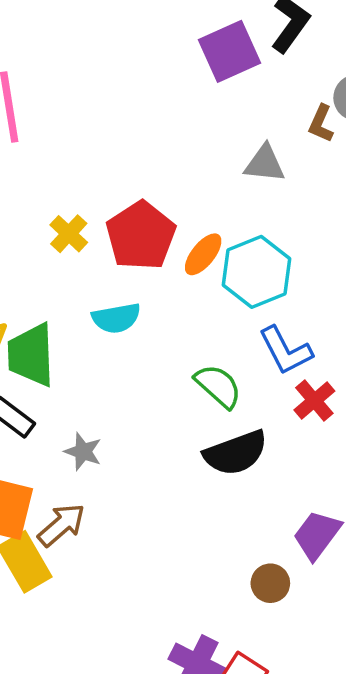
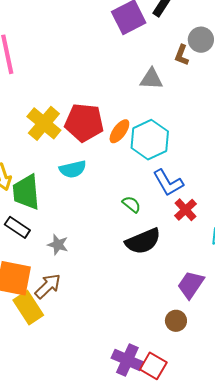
yellow cross: (69, 234) -> (44, 123), size x1.6
red pentagon: (141, 236) -> (84, 122), turned -30
green semicircle: (218, 386) -> (131, 204), size x0.7
brown circle: (270, 583) -> (176, 321), moved

